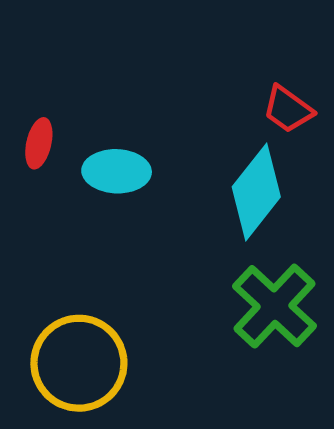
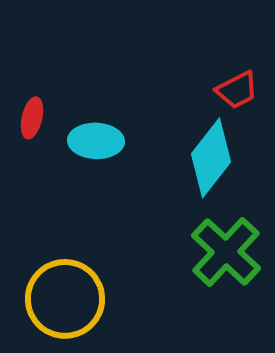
red trapezoid: (288, 109) -> (237, 90), turned -63

